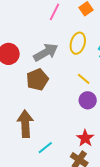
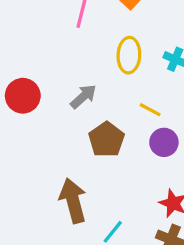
gray arrow: (46, 52) -> (83, 97), moved, size x0.7
brown pentagon: (37, 80) -> (106, 139), moved

